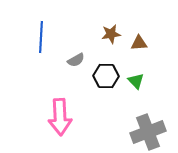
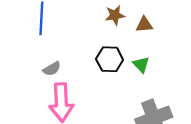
gray semicircle: (76, 60) -> (52, 69), moved

